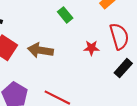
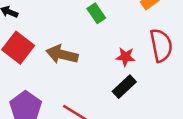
black rectangle: (123, 68) -> (124, 87), moved

